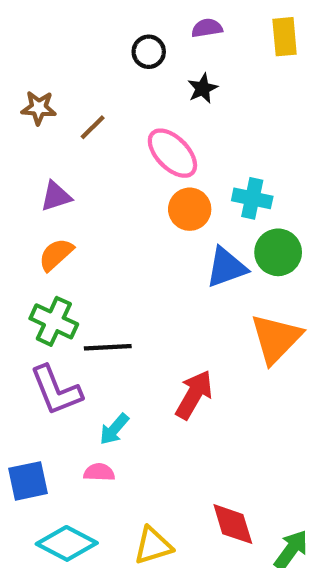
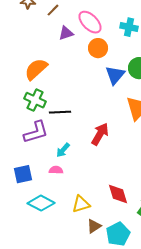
purple triangle: (56, 196) -> (66, 33), moved
cyan cross: (252, 198) -> (129, 27), moved
orange semicircle: (56, 254) -> (36, 69), size x1.4
blue triangle: (226, 267) -> (115, 75), turned -30
purple L-shape: (56, 390) -> (36, 132), turned -84

